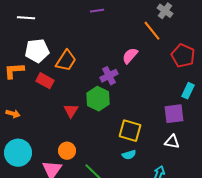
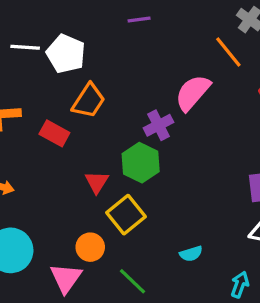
white line: (26, 18) -> (25, 47), moved
white pentagon: (37, 51) -> (66, 54), moved, turned 30
pink semicircle: (130, 56) -> (193, 93), size x1.4
yellow square: (130, 131) -> (126, 215), moved, turned 35

